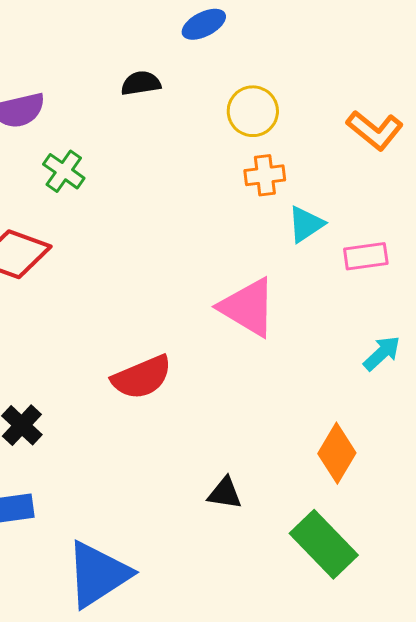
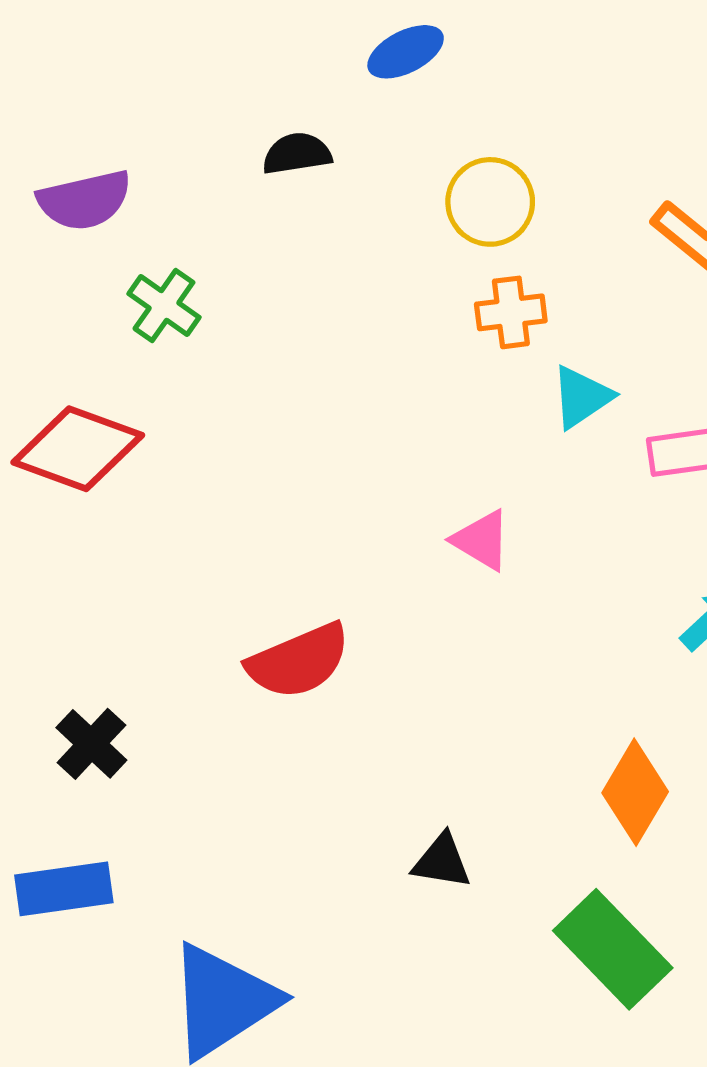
pink triangle: (248, 307) -> (482, 540), size x0.6

